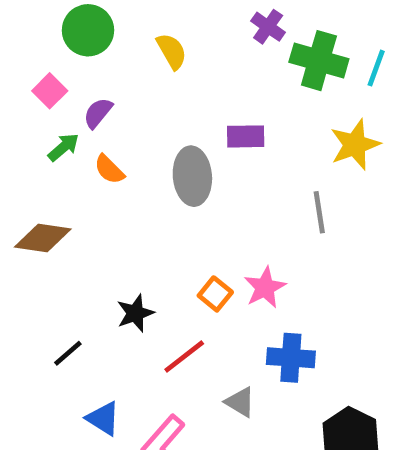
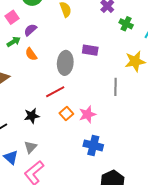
green cross: (319, 61) -> (126, 24), size x0.6
red line: (184, 357) -> (55, 92), moved
gray triangle: (240, 402) -> (30, 147), moved, turned 32

